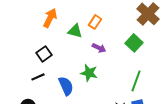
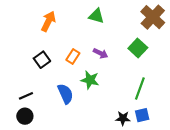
orange rectangle: (95, 22) -> (73, 56), moved
green triangle: (75, 31) -> (96, 16), moved
black line: (38, 77) -> (26, 96), moved

